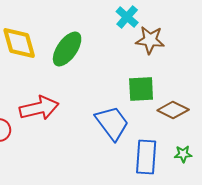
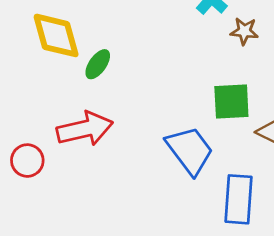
brown star: (150, 40) -> (244, 31), size x0.7
green ellipse: (67, 49) -> (98, 64), moved, size x0.6

